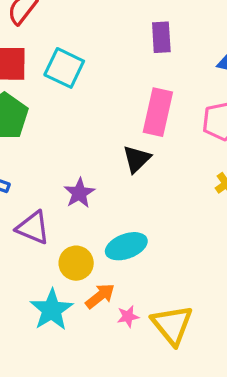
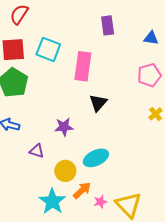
pink rectangle: (158, 112) -> (83, 66), moved
purple star: (79, 193) -> (64, 127), turned 30
purple triangle: (33, 228) -> (37, 151), size x0.7

